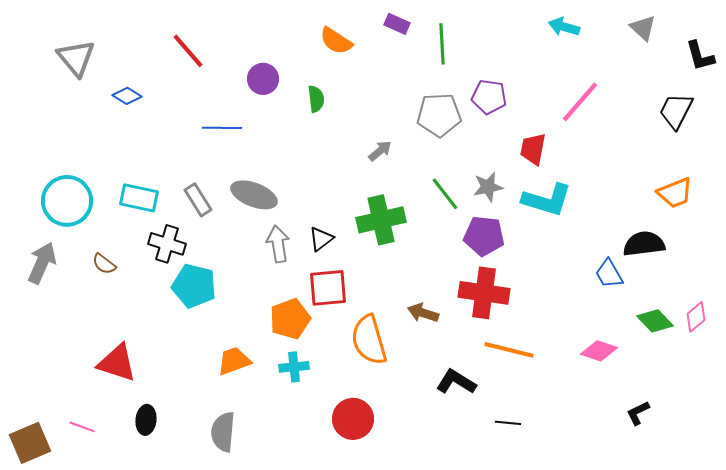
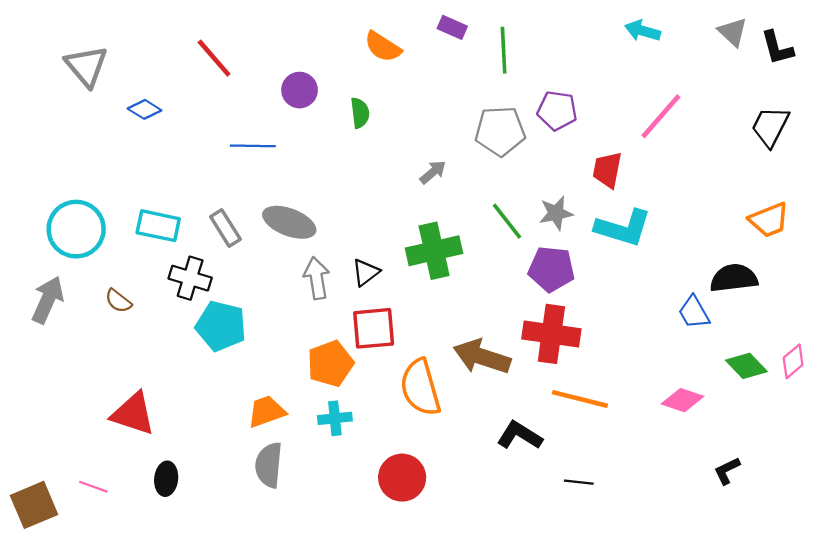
black L-shape: (700, 56) -> (777, 48), moved
brown arrow: (423, 313) -> (482, 357), size x1.6
gray semicircle: (223, 432) -> (269, 465), moved

